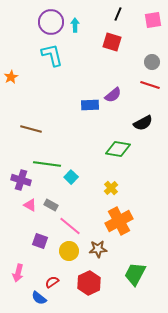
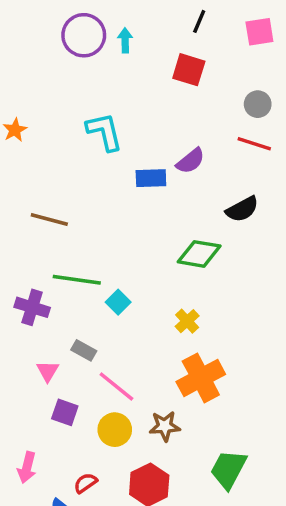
cyan L-shape: (52, 55) -> (104, 132), moved
pink triangle: (30, 205) -> (48, 371), moved, turned 32

